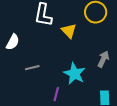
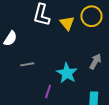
yellow triangle: (69, 31) -> (67, 23), moved

